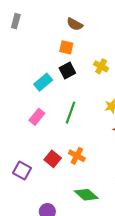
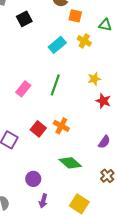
orange square: (66, 47) -> (75, 16), moved
black square: (67, 71) -> (24, 19), moved
cyan rectangle: (43, 82) -> (57, 45), moved

